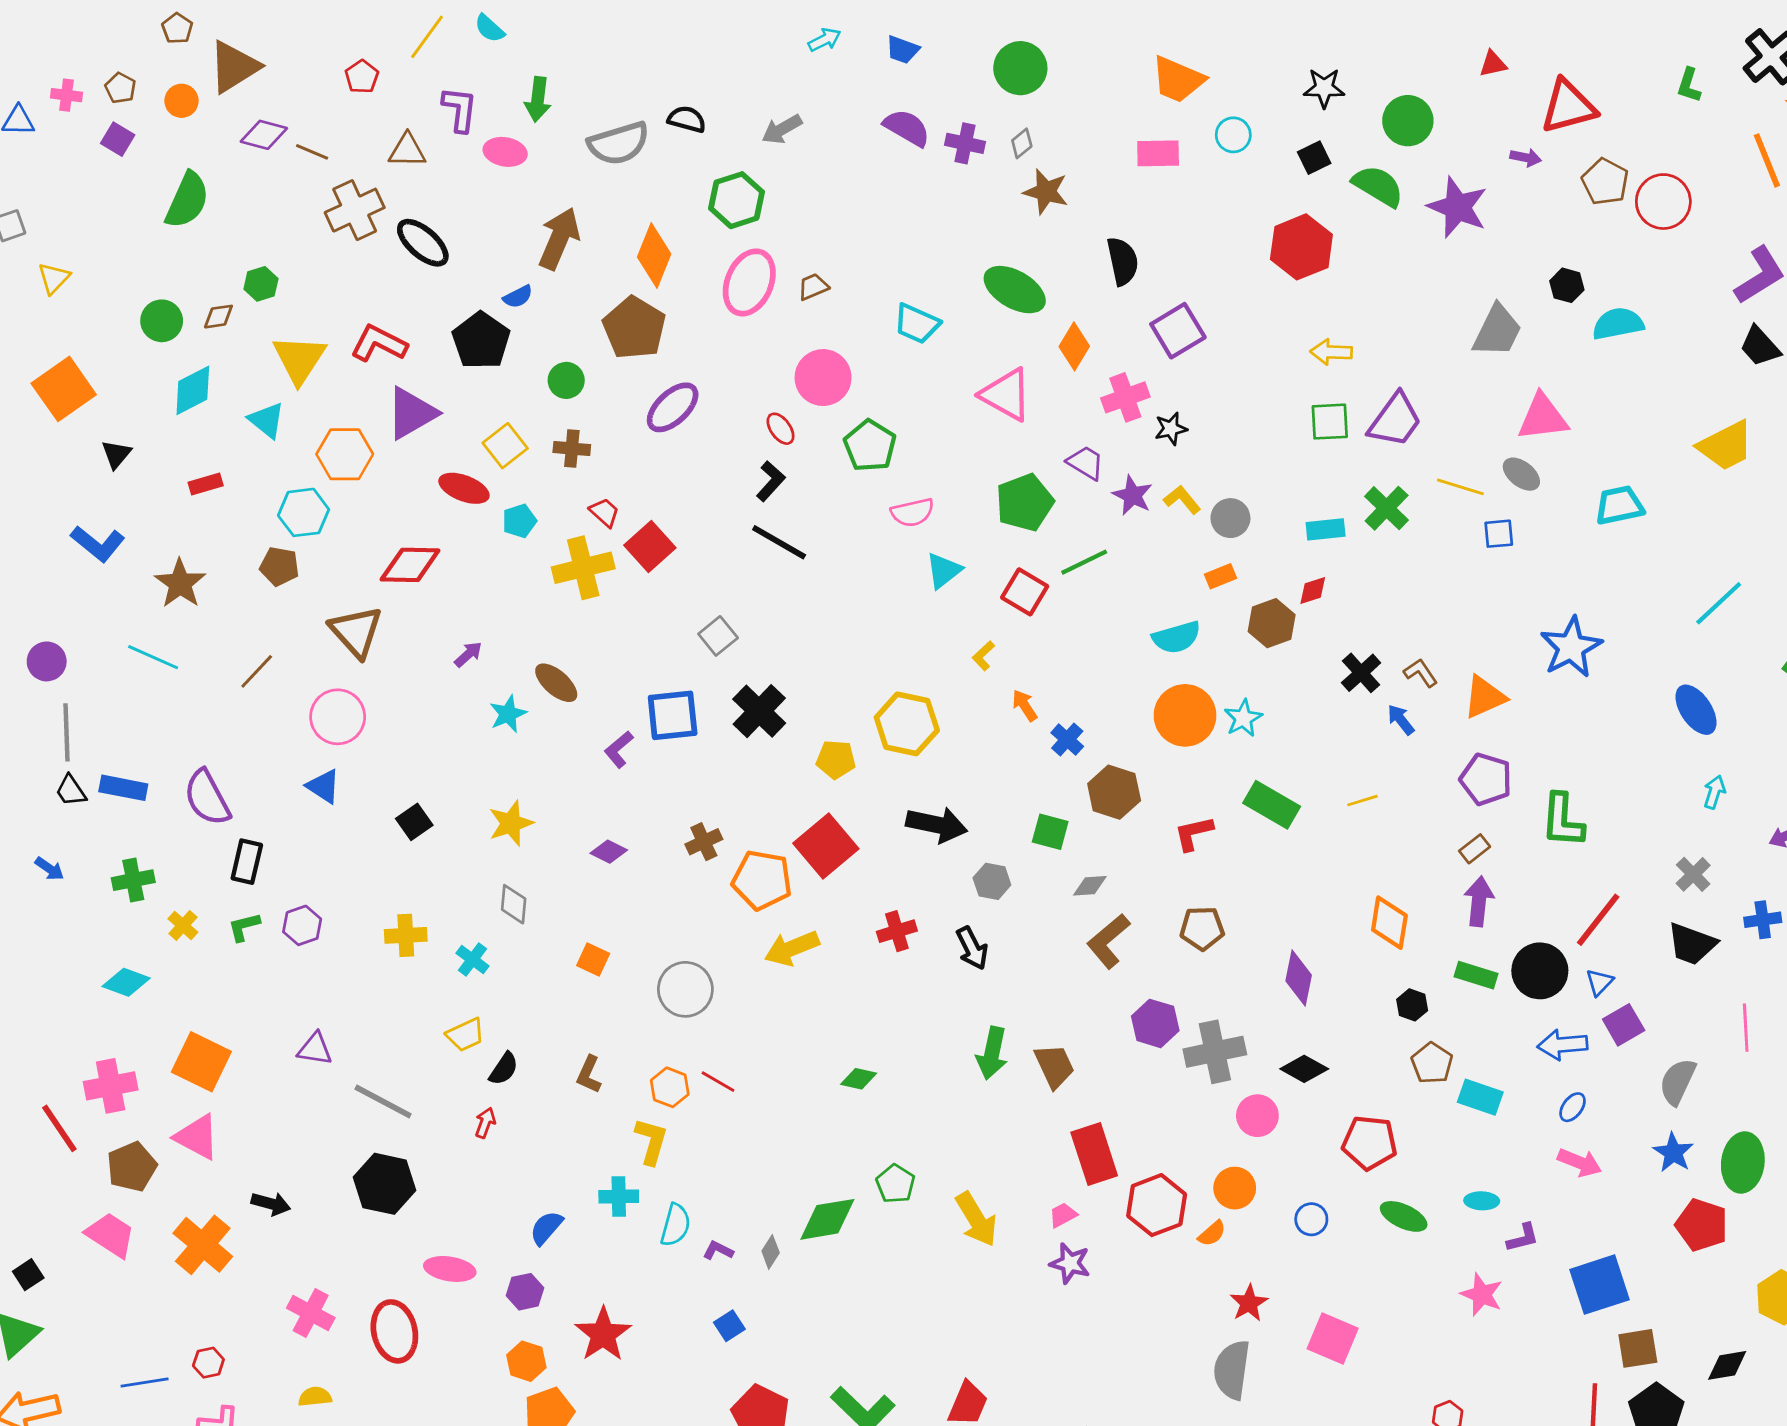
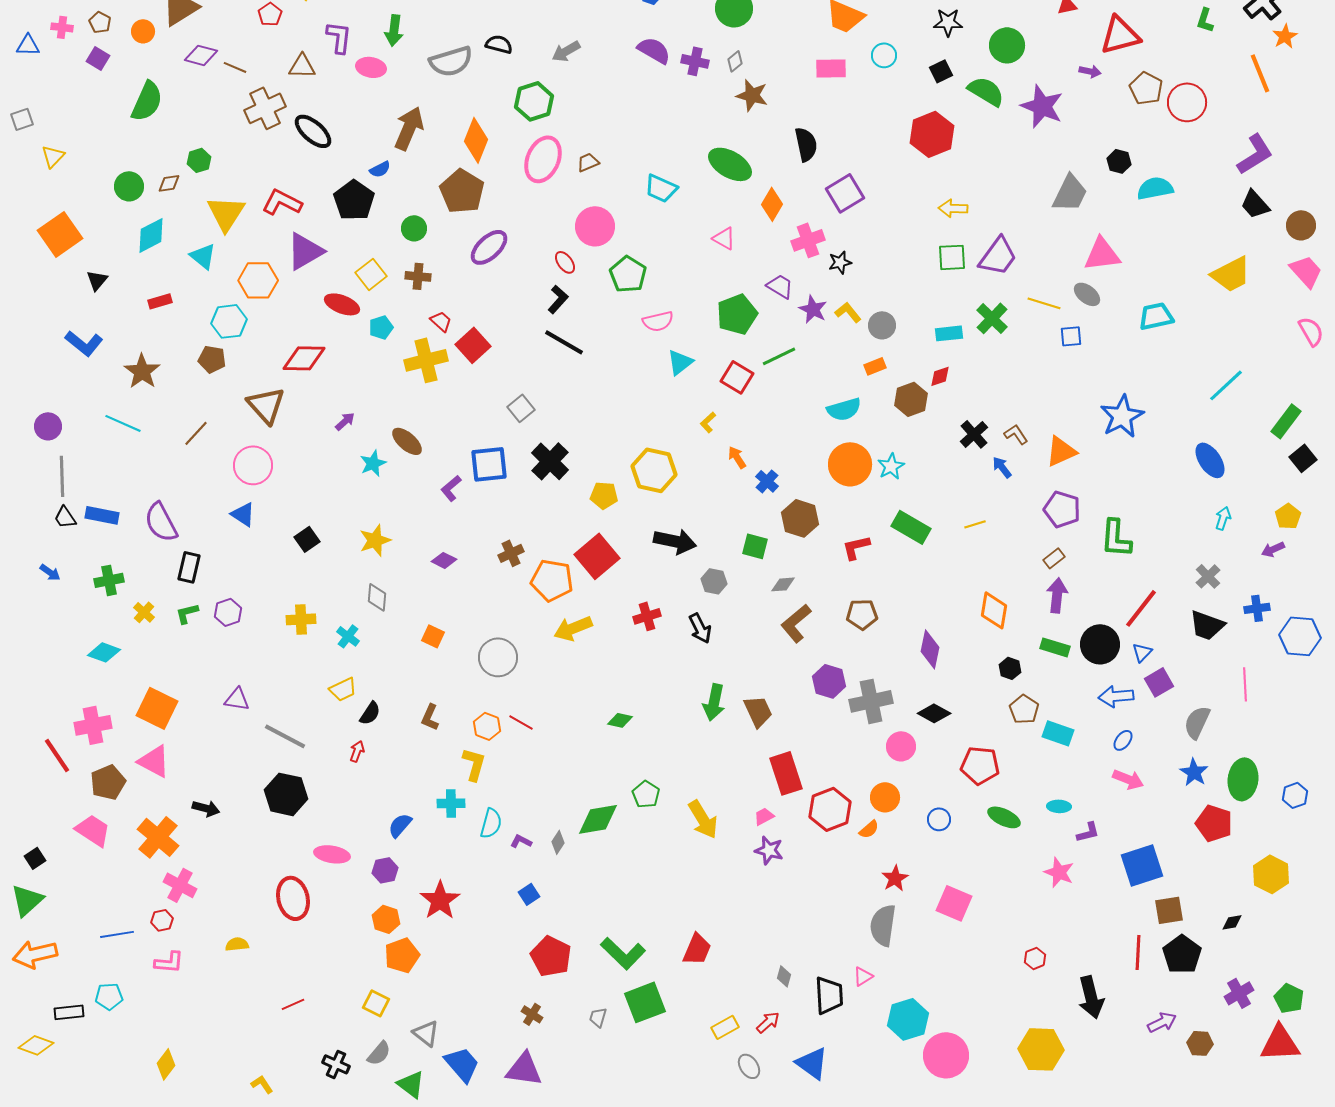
pink triangle: (1006, 395) -> (724, 238), size x0.6
pink cross: (311, 1313) -> (180, 885), moved
black diamond: (1727, 1365) -> (1232, 922), size x0.7

